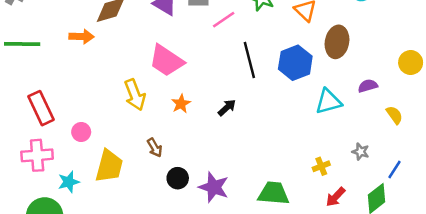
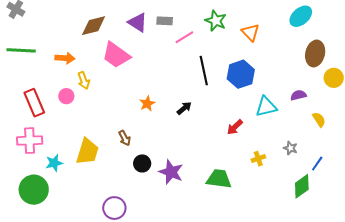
orange arrow: (81, 37) -> (65, 58), moved
brown ellipse: (337, 42) -> (315, 53), moved
pink trapezoid: (166, 61) -> (116, 55), moved
yellow arrow: (135, 95) -> (84, 80), moved, size x0.7
pink circle: (81, 132) -> (66, 96), moved
red arrow: (336, 197) -> (235, 127), moved

